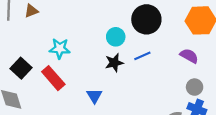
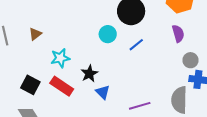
brown triangle: (31, 11) -> (35, 34), moved
purple semicircle: (189, 56) -> (178, 34), turned 60
black star: (114, 63) -> (89, 74), moved

